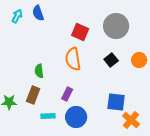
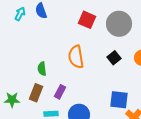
red square: (80, 32) -> (87, 20), moved
purple rectangle: (67, 94) -> (60, 92), moved

